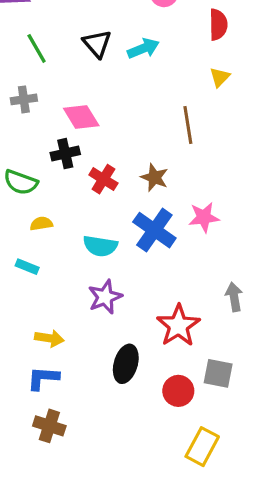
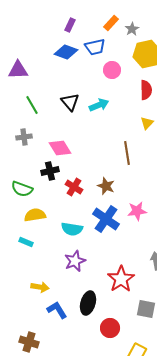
yellow semicircle: (41, 224) -> (35, 215), size x1.5
blue L-shape: (43, 378) -> (57, 310), moved, turned 55
red circle: (178, 391) -> (110, 328), moved
brown cross: (49, 426) -> (29, 342), moved

